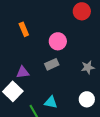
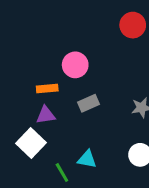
orange rectangle: (24, 29) -> (47, 88), moved, turned -72
pink circle: (58, 41) -> (75, 65), moved

